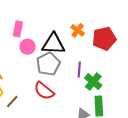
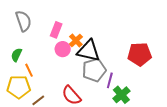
orange cross: (78, 30) -> (76, 40), moved
gray pentagon: (48, 64) -> (94, 70), moved

